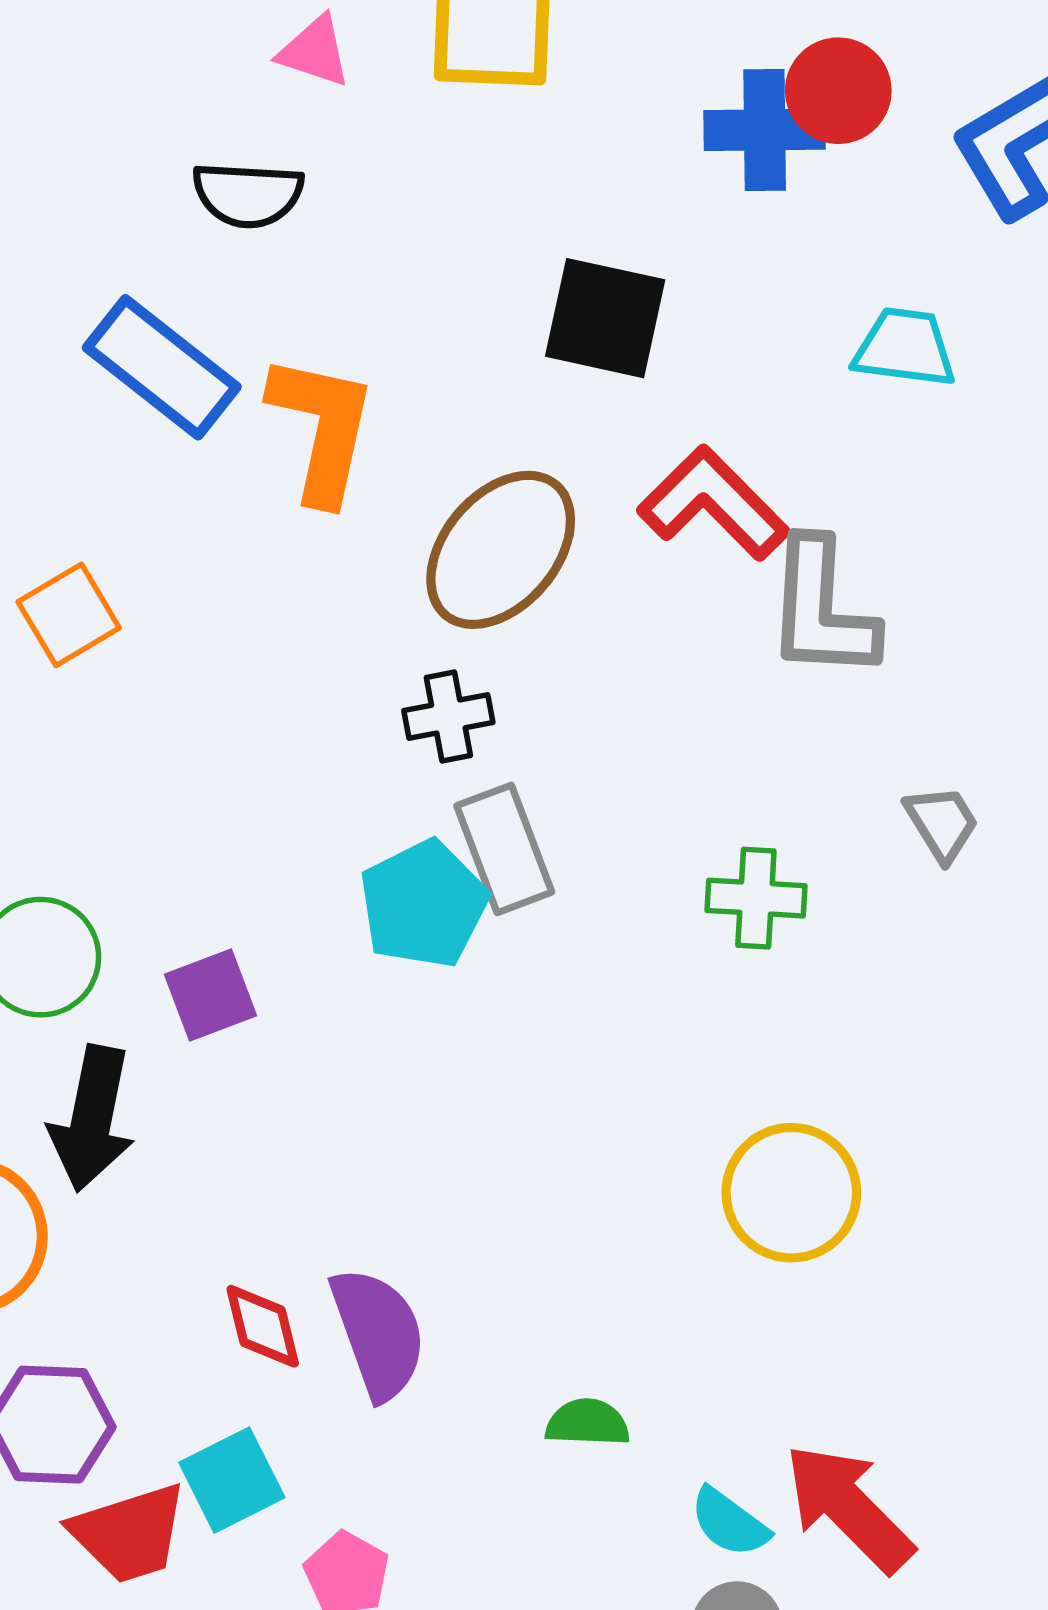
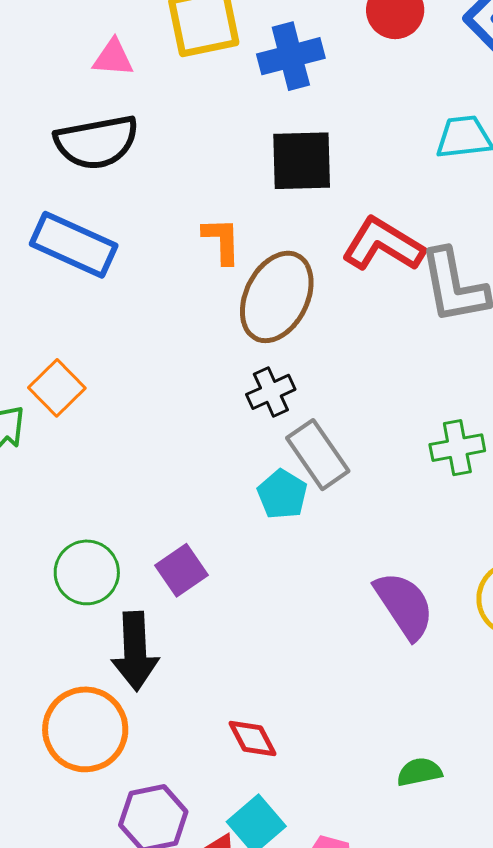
blue cross: (765, 130) -> (291, 56), moved
black semicircle: (248, 195) -> (97, 142), size x1.4
orange L-shape: (322, 428) -> (222, 241), moved, size x0.6
cyan pentagon: (424, 904) -> (282, 494), size x0.7
purple semicircle: (378, 1333) -> (404, 605), moved
green semicircle: (587, 1423) -> (419, 772), moved

